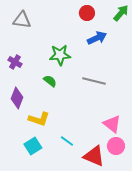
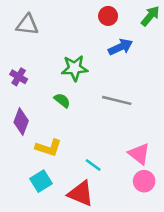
cyan line: (67, 141) -> (93, 165), moved
red triangle: (94, 156) -> (81, 194), moved

